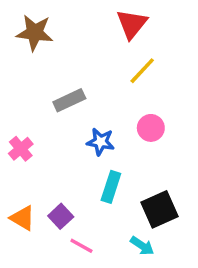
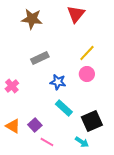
brown star: (35, 33) -> (32, 19), moved
yellow line: (142, 71) -> (87, 53), moved
cyan rectangle: (111, 187) -> (64, 108), turned -66

